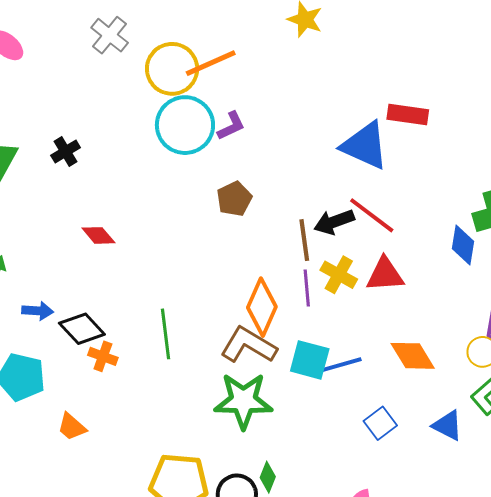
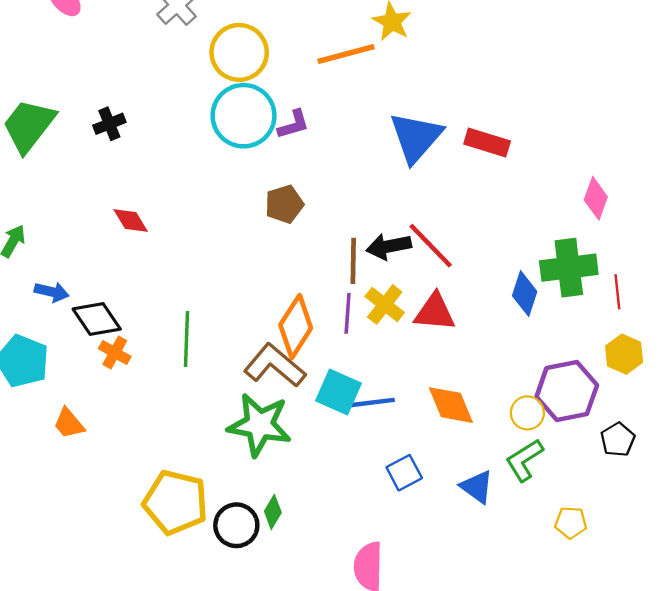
orange line: (211, 63) -> (346, 54), moved
blue triangle: (365, 146) -> (416, 137), moved, turned 38

